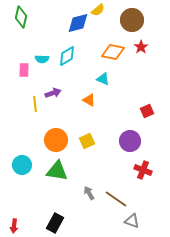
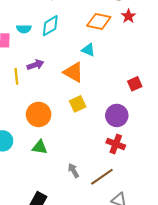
orange triangle: (89, 100) -> (73, 72), size x1.5
yellow square: (87, 141) -> (78, 104), moved
red cross: (143, 170) -> (116, 144), moved
green triangle: (57, 171) -> (40, 147), size x0.7
brown line: (116, 199) -> (102, 177), turned -70

